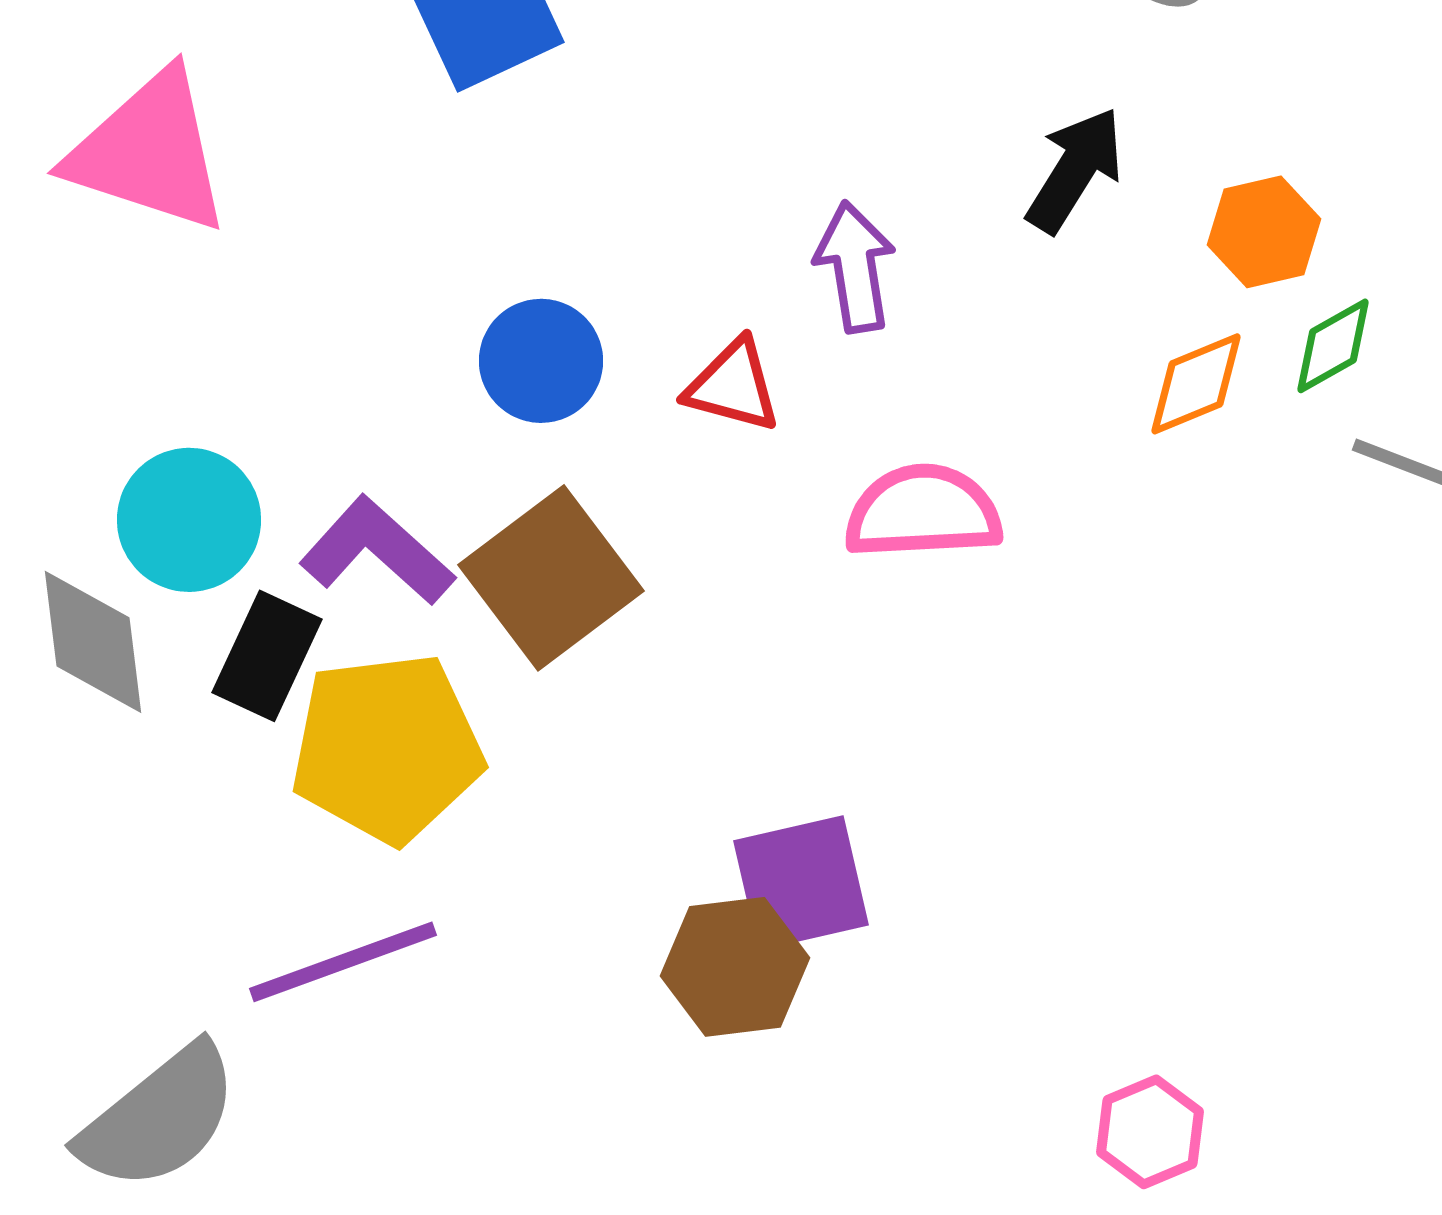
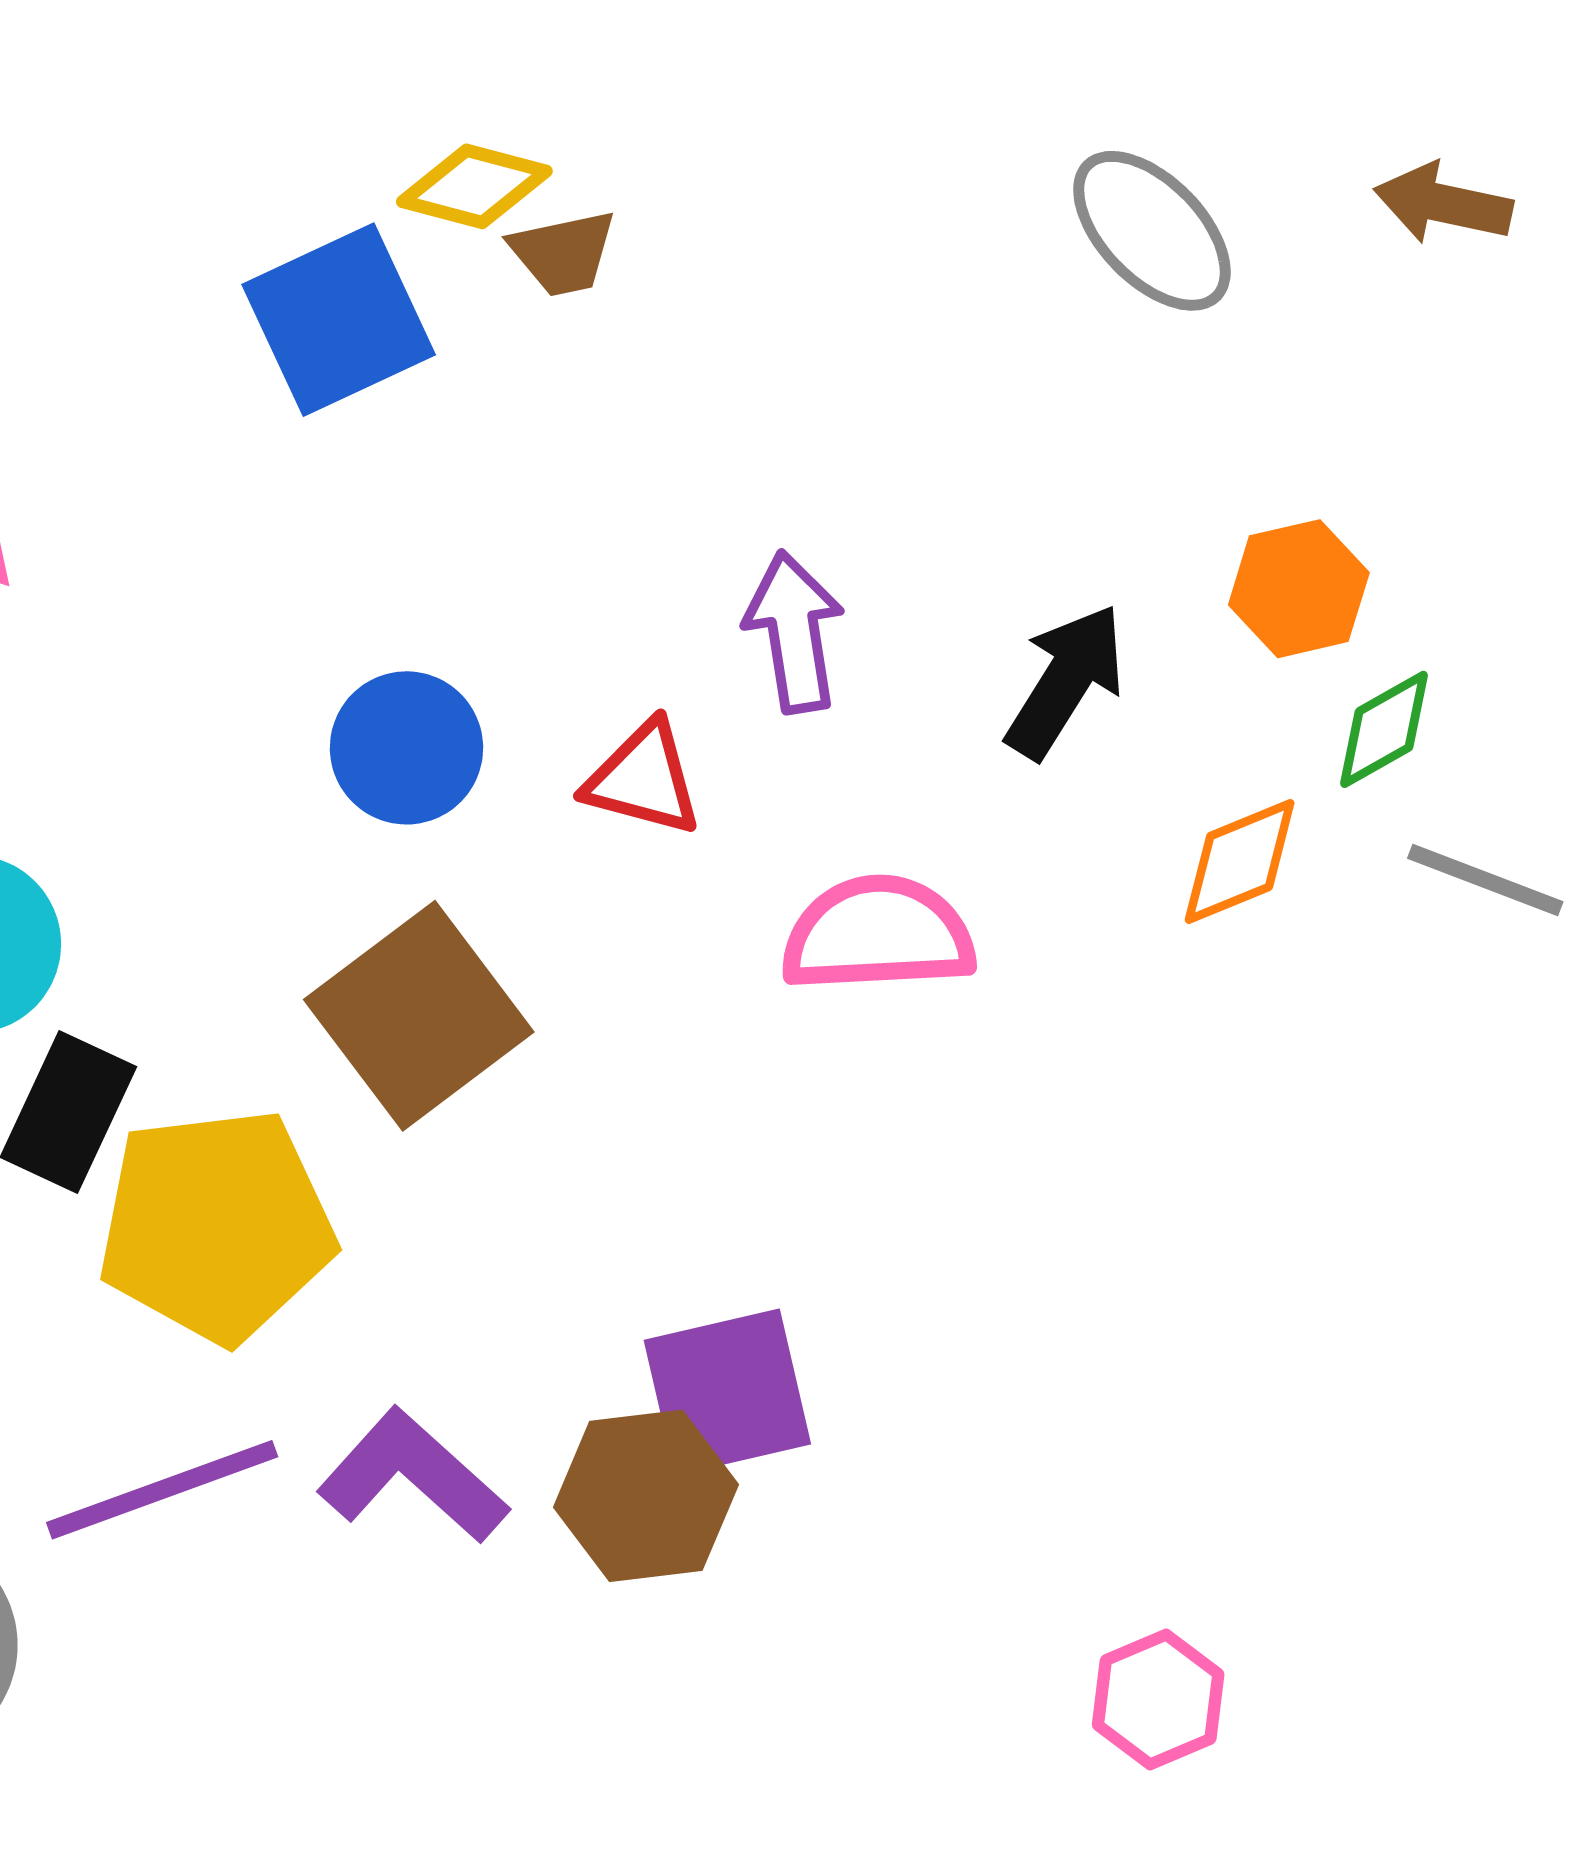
black arrow: (1075, 170) -> (1066, 681), moved
orange diamond: (1196, 384) -> (1240, 861), moved
purple L-shape: (377, 551) -> (413, 1476), moved

